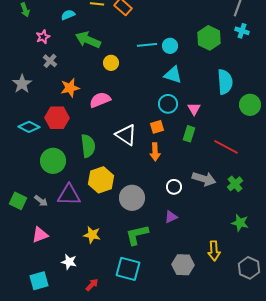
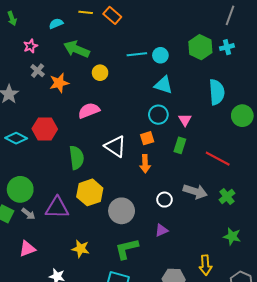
cyan cross: (242, 31) -> (227, 47), moved, turned -32
orange star: (70, 88) -> (59, 83), moved
green circle: (53, 161) -> (20, 189), moved

